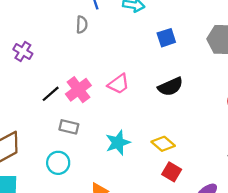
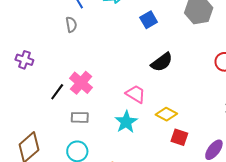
pink trapezoid: (119, 84) -> (136, 94), moved, turned -100

